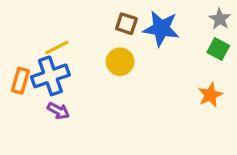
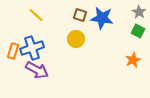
yellow line: (57, 47) -> (36, 15), moved, turned 70
purple arrow: (58, 111) -> (37, 70), size x1.6

